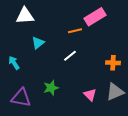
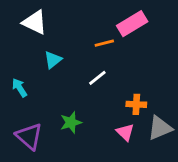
white triangle: (25, 16) -> (35, 22), turned 30
orange cross: (113, 63) -> (136, 104), moved
purple triangle: (21, 98) -> (29, 136), turned 30

